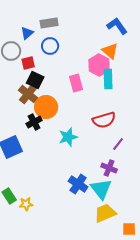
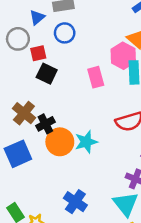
brown cross: (28, 94) -> (24, 113), moved
orange circle: (46, 107) -> (60, 142), moved
blue cross: (78, 184) -> (75, 202), moved

